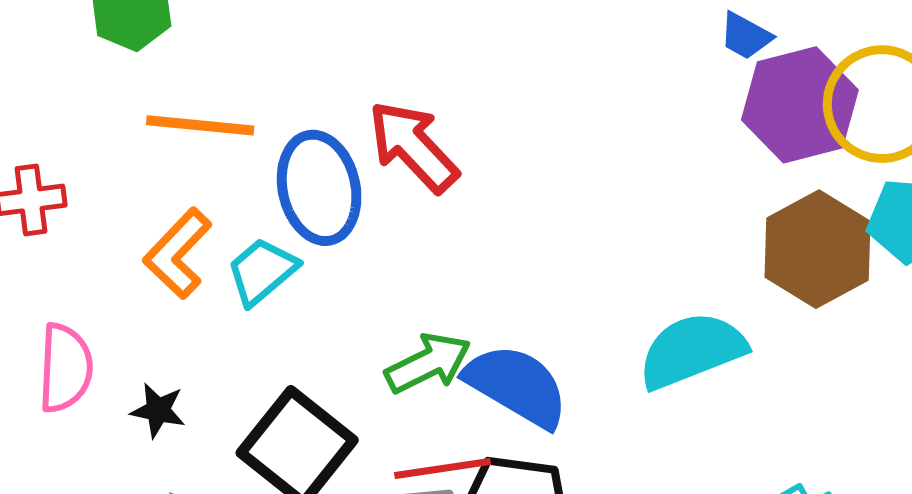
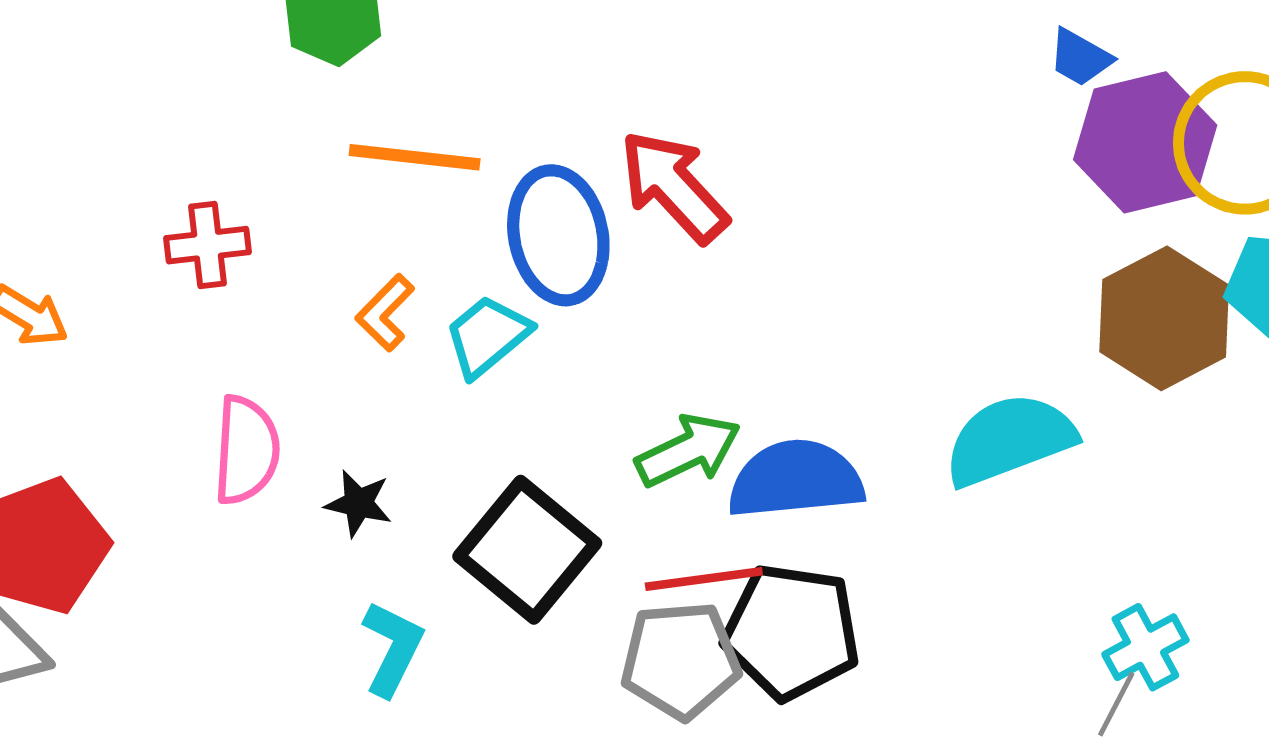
orange L-shape: (178, 253) -> (385, 313), size x0.7
blue semicircle: (517, 386) -> (796, 479), turned -37

